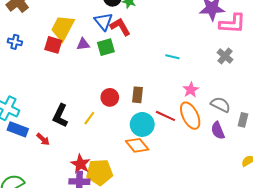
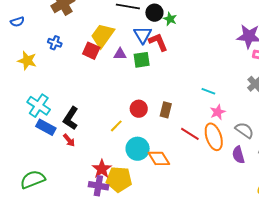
cyan line: (172, 57) -> (208, 91), moved
black L-shape: (60, 116) -> (71, 118), moved
cyan circle: (142, 124) -> (138, 149), moved

